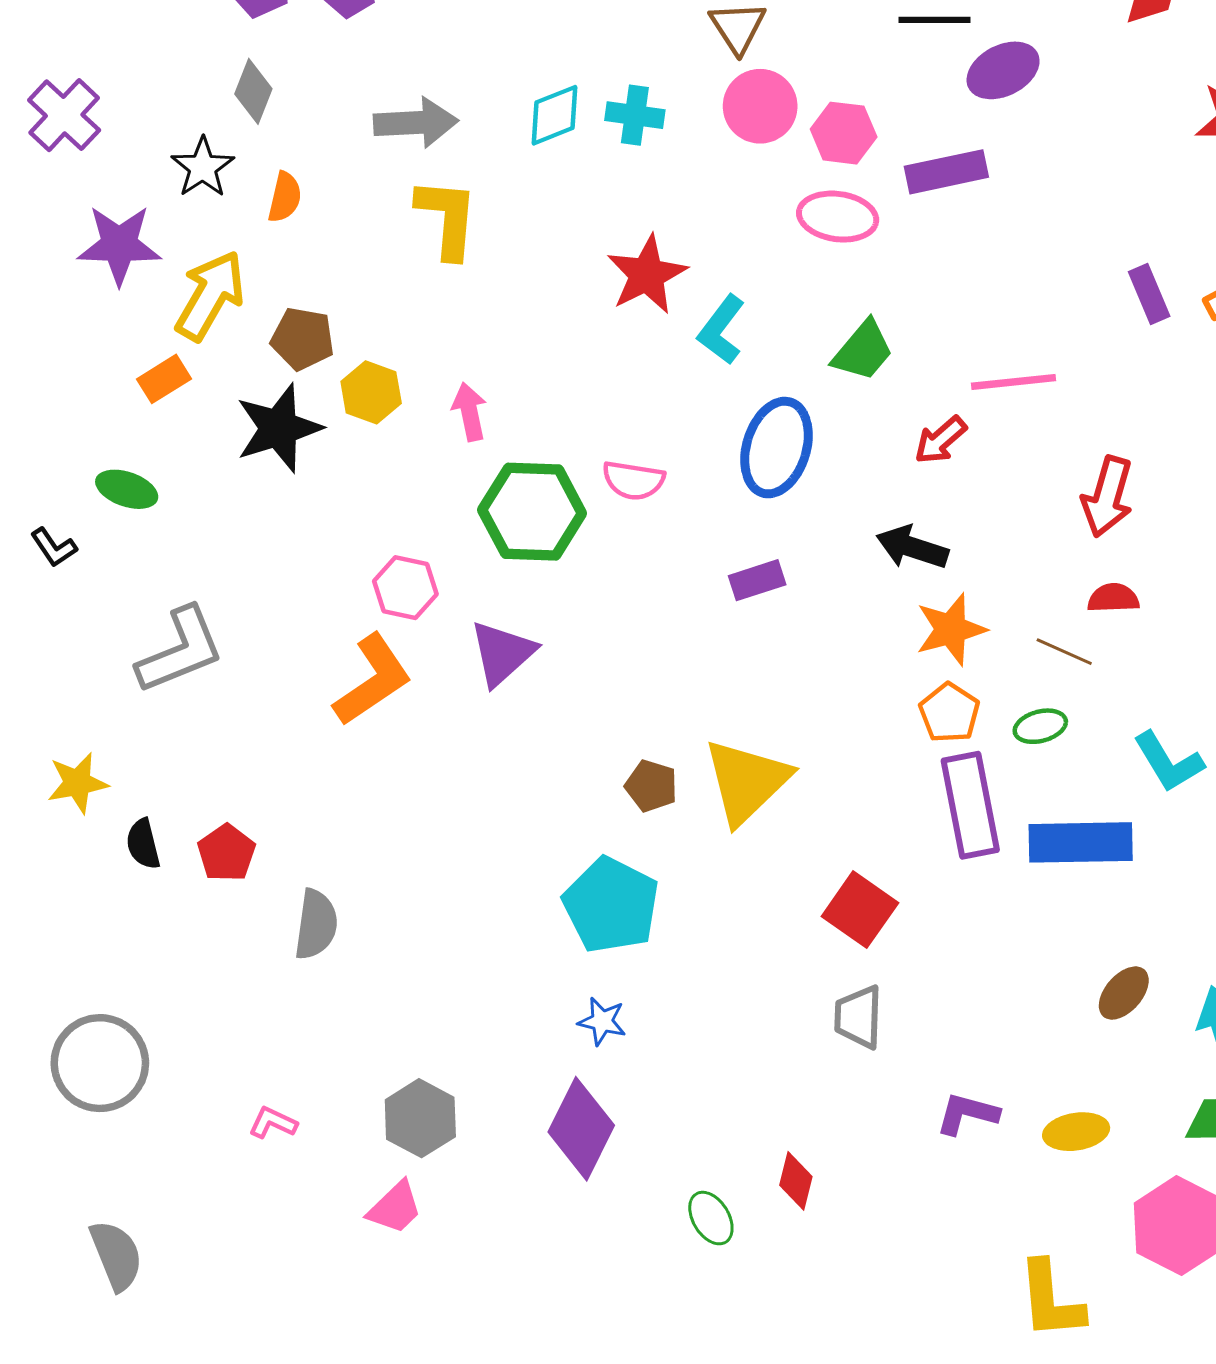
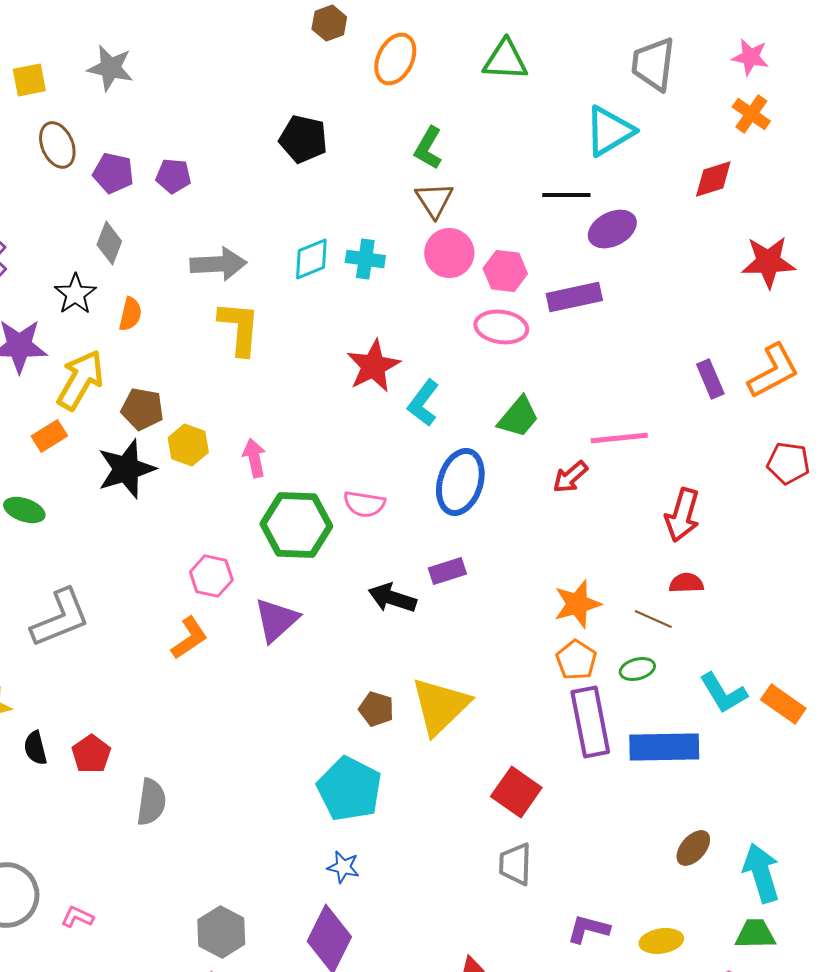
black arrow: (912, 547) -> (392, 598), moved
orange L-shape: (373, 680) -> (189, 638), size x0.7
pink L-shape: (273, 1123) -> (77, 917), moved

